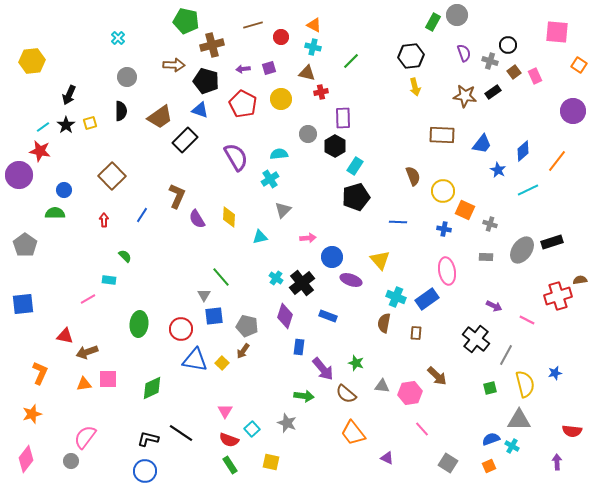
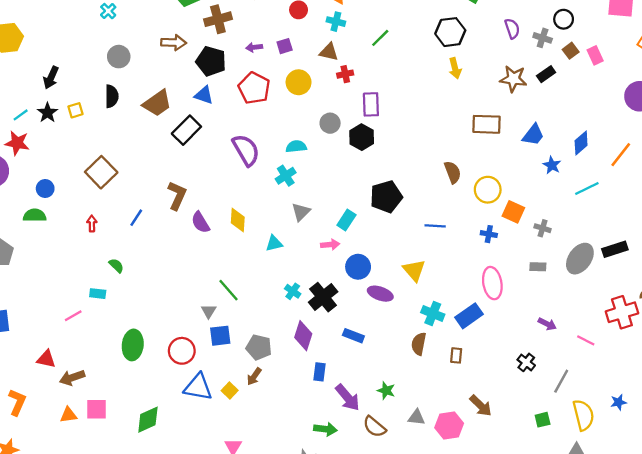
cyan rectangle: (355, 166) -> (346, 220), moved
black cross: (476, 339) -> (526, 362), size x0.6

